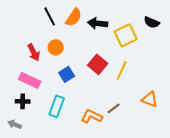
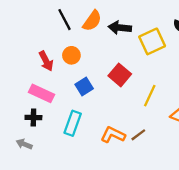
yellow line: (122, 70) -> (150, 96), moved
brown line: (114, 108) -> (138, 135), moved

